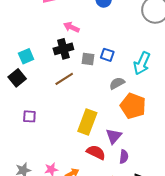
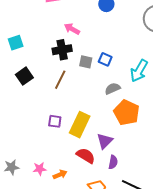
cyan square: (26, 56) -> (16, 43), moved
black square: (17, 78) -> (24, 76), moved
brown line: (64, 79) -> (60, 80), turned -36
purple square: (29, 116) -> (55, 121), moved

